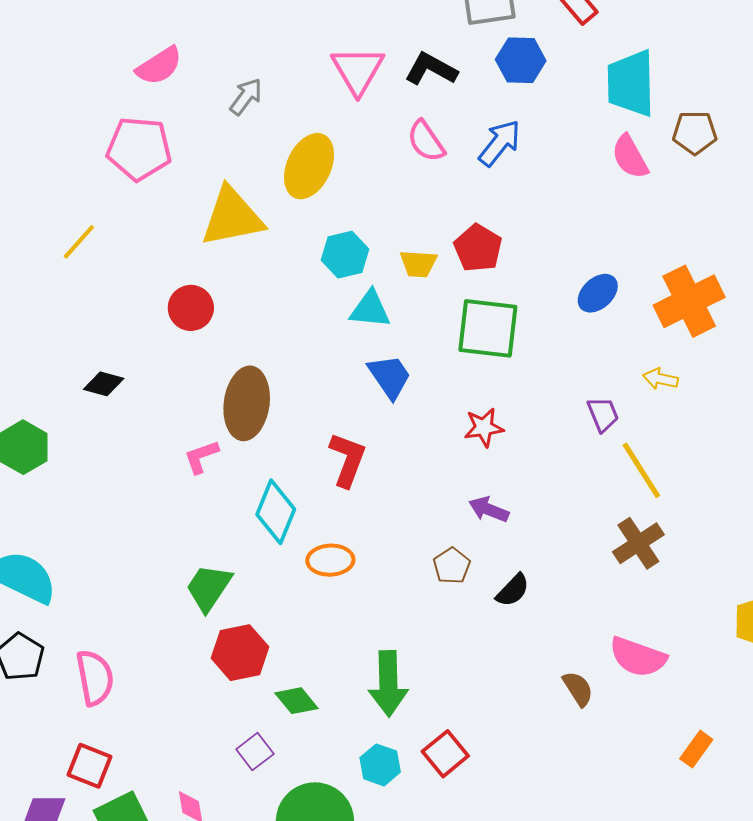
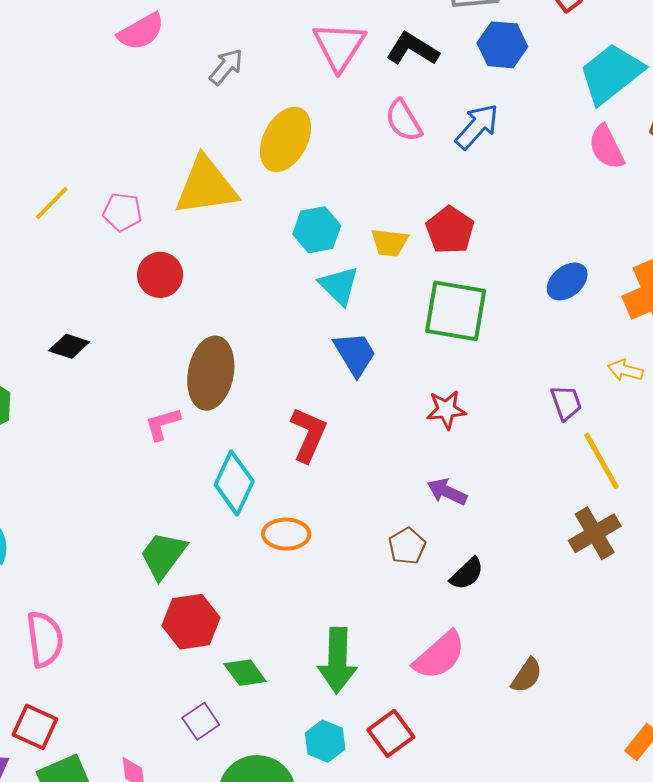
cyan trapezoid: (631, 83) -> (611, 74), turned 50
pink pentagon: (139, 149) -> (122, 212), moved, size x0.6
cyan triangle: (370, 309) -> (339, 286), turned 36
pink semicircle: (638, 657) -> (439, 655), moved, turned -64
brown semicircle: (578, 689) -> (527, 675), turned 63

